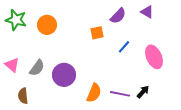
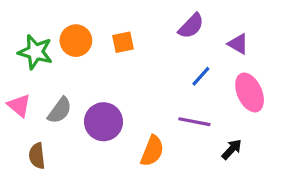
purple triangle: (147, 12) -> (238, 44), moved
green star: (16, 20) -> (35, 52), moved
orange square: (97, 33) -> (123, 42), moved
purple line: (120, 94) -> (194, 122), moved

